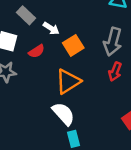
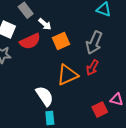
red semicircle: (37, 51) -> (30, 41), size x1.5
orange triangle: (68, 81) -> (67, 75), moved

